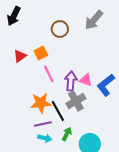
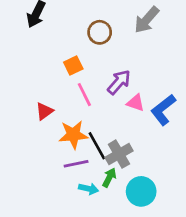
red triangle: (20, 56) -> (44, 111), moved
purple arrow: (71, 81) -> (119, 82), moved, turned 36
gray cross: (76, 101) -> (119, 154), moved
cyan arrow: (45, 138) -> (89, 189), moved

